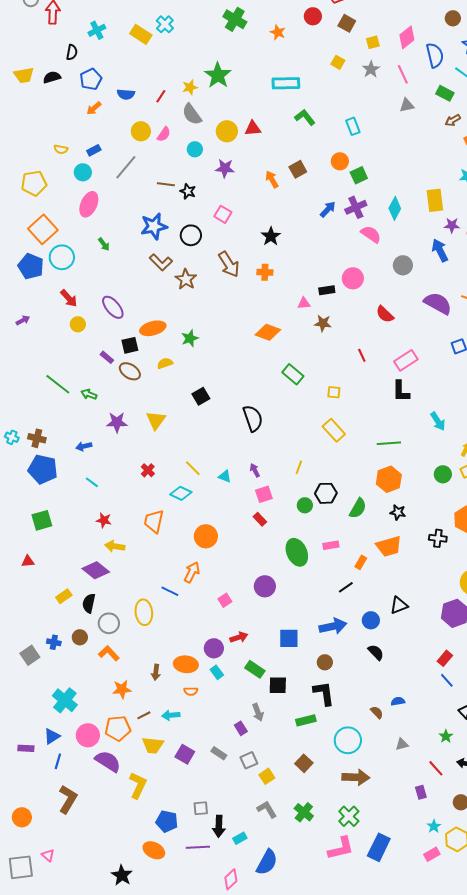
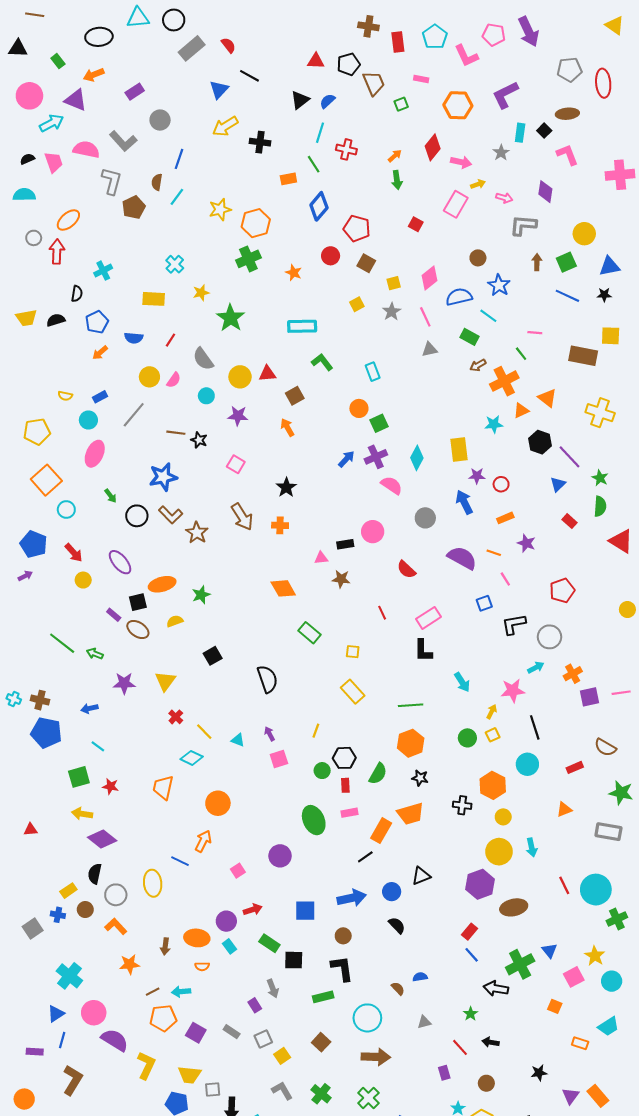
green cross: (235, 19) -> (248, 259), turned 35
yellow rectangle: (141, 34) -> (154, 299), moved, turned -30
blue semicircle: (435, 55) -> (459, 297), turned -90
yellow square: (338, 62) -> (357, 304), turned 32
yellow star: (190, 87) -> (201, 293), moved
brown square: (298, 169) -> (295, 396), moved
black circle: (191, 235) -> (137, 516), moved
cyan circle: (62, 257) -> (66, 510), size x0.7
blue pentagon: (31, 266) -> (34, 544), moved
orange diamond: (268, 332) -> (283, 588), turned 40
red cross: (148, 470) -> (176, 717), moved
red rectangle: (260, 519) -> (345, 785), moved, turned 40
green square: (42, 520) -> (79, 777), moved
yellow arrow: (115, 546) -> (82, 814), moved
orange rectangle: (361, 562) -> (381, 831), size x1.6
yellow rectangle: (64, 596) -> (68, 891), moved
orange pentagon: (118, 728) -> (163, 1018), moved
yellow trapezoid: (153, 745) -> (189, 1075), moved
purple rectangle: (26, 748) -> (35, 1052), moved

